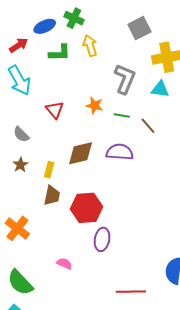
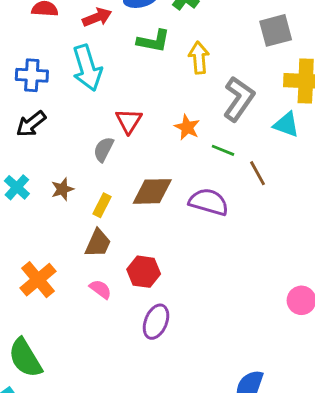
yellow arrow: (90, 46) -> (199, 58), moved
gray semicircle: (21, 135) -> (104, 149), moved, turned 60
red hexagon: (87, 208) -> (144, 272), size x0.7
pink semicircle: (64, 264) -> (100, 289), moved

